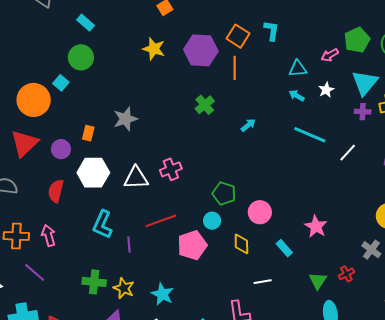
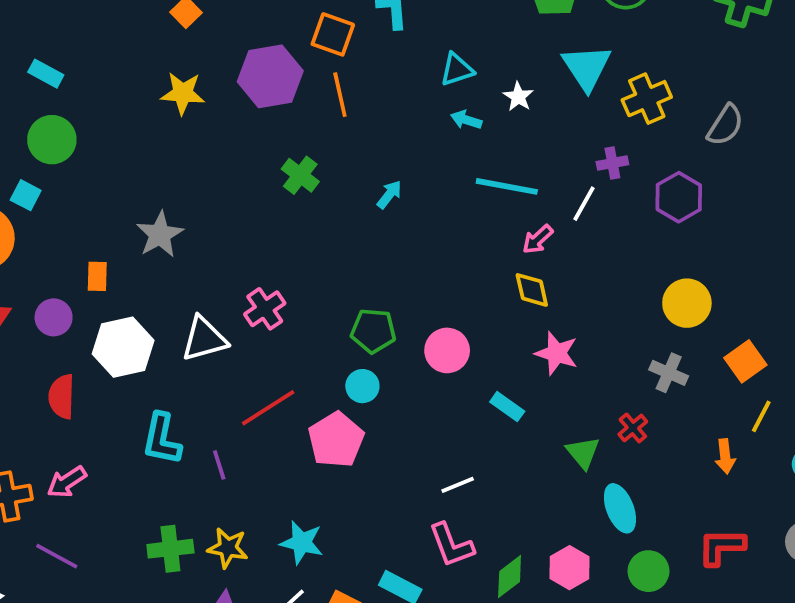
pink arrow: (330, 55) -> (538, 239), moved
purple cross: (363, 112) -> (612, 163), moved
pink arrow: (48, 235) -> (67, 482), turned -95
yellow diamond: (241, 244) -> (532, 290), moved
white line: (263, 282) -> (458, 485), moved

